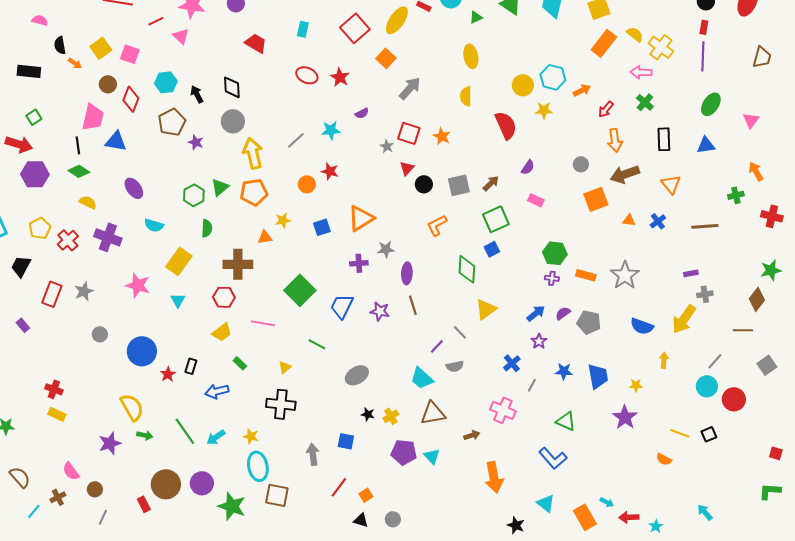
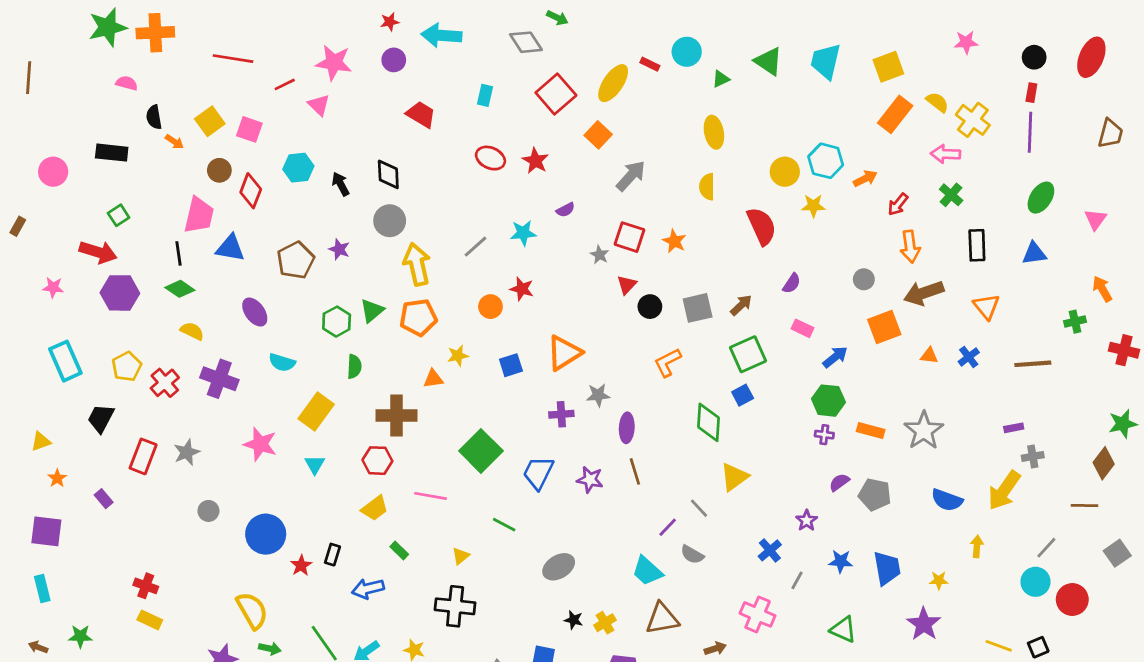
brown pentagon: (172, 122) -> (296, 260), moved
blue arrow: (536, 313) -> (835, 357), moved
gray semicircle: (455, 366) -> (692, 555), turned 42

